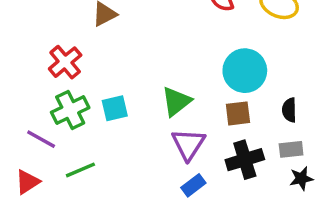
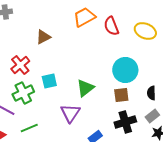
cyan square: (115, 108) -> (49, 81), moved
purple triangle: (188, 144) -> (70, 113), moved
gray rectangle: (291, 149) -> (152, 116), turned -32

